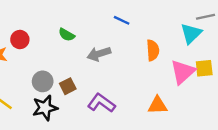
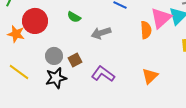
red circle: (20, 40) -> (35, 21), size x1.6
pink triangle: (183, 72) -> (161, 18), moved
orange triangle: (158, 105) -> (150, 76), turned -42

